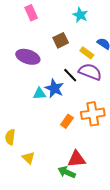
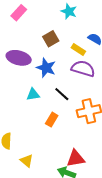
pink rectangle: (31, 13) -> (19, 13), turned 70
black line: (70, 75) -> (62, 94), moved
blue star: (54, 88) -> (46, 68), moved
orange rectangle: (67, 121) -> (52, 120), moved

